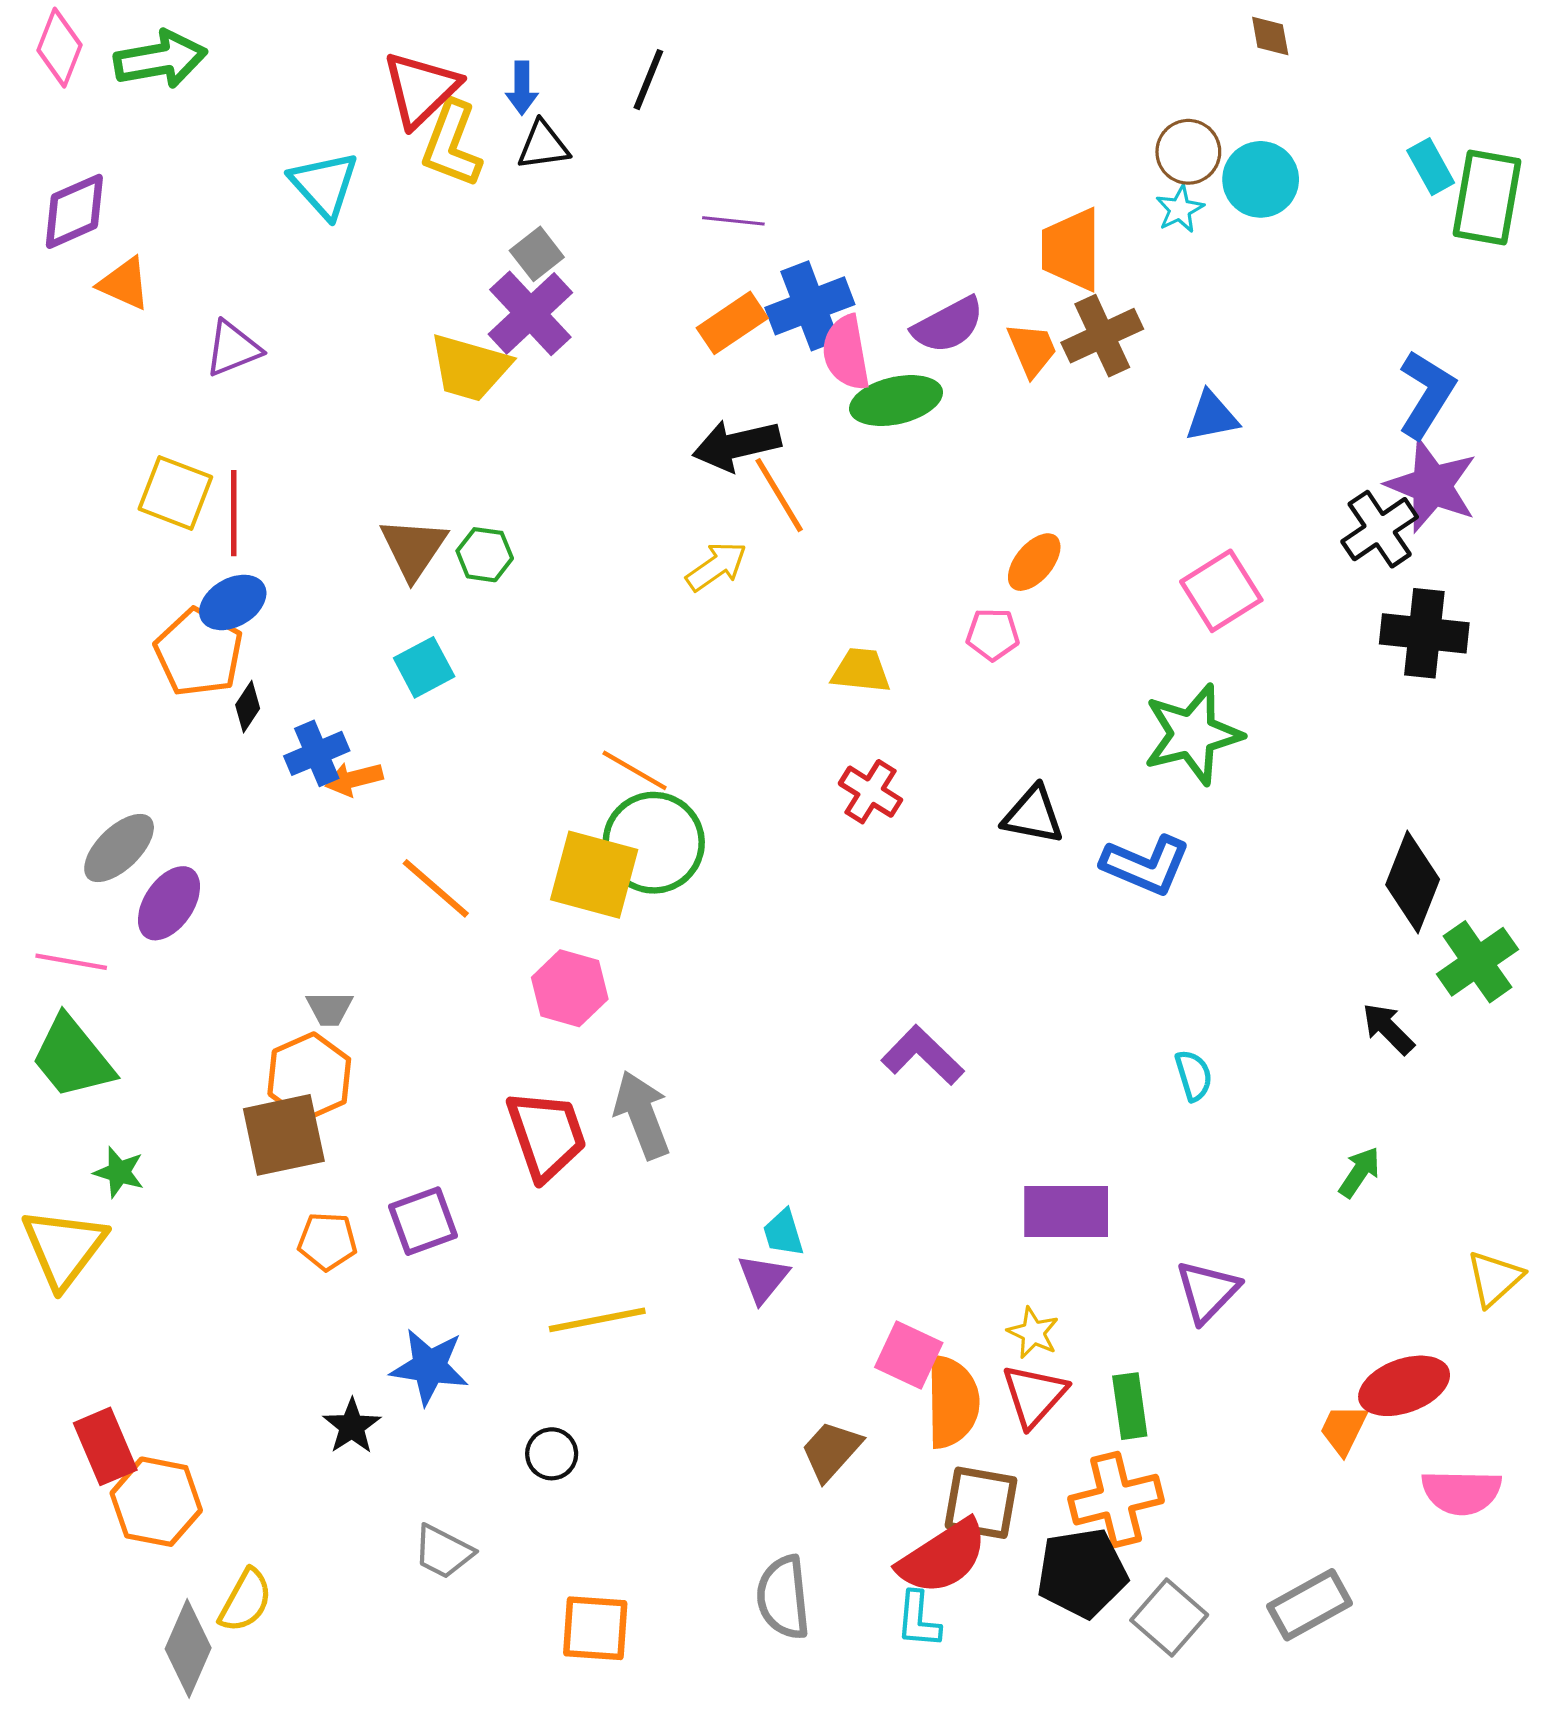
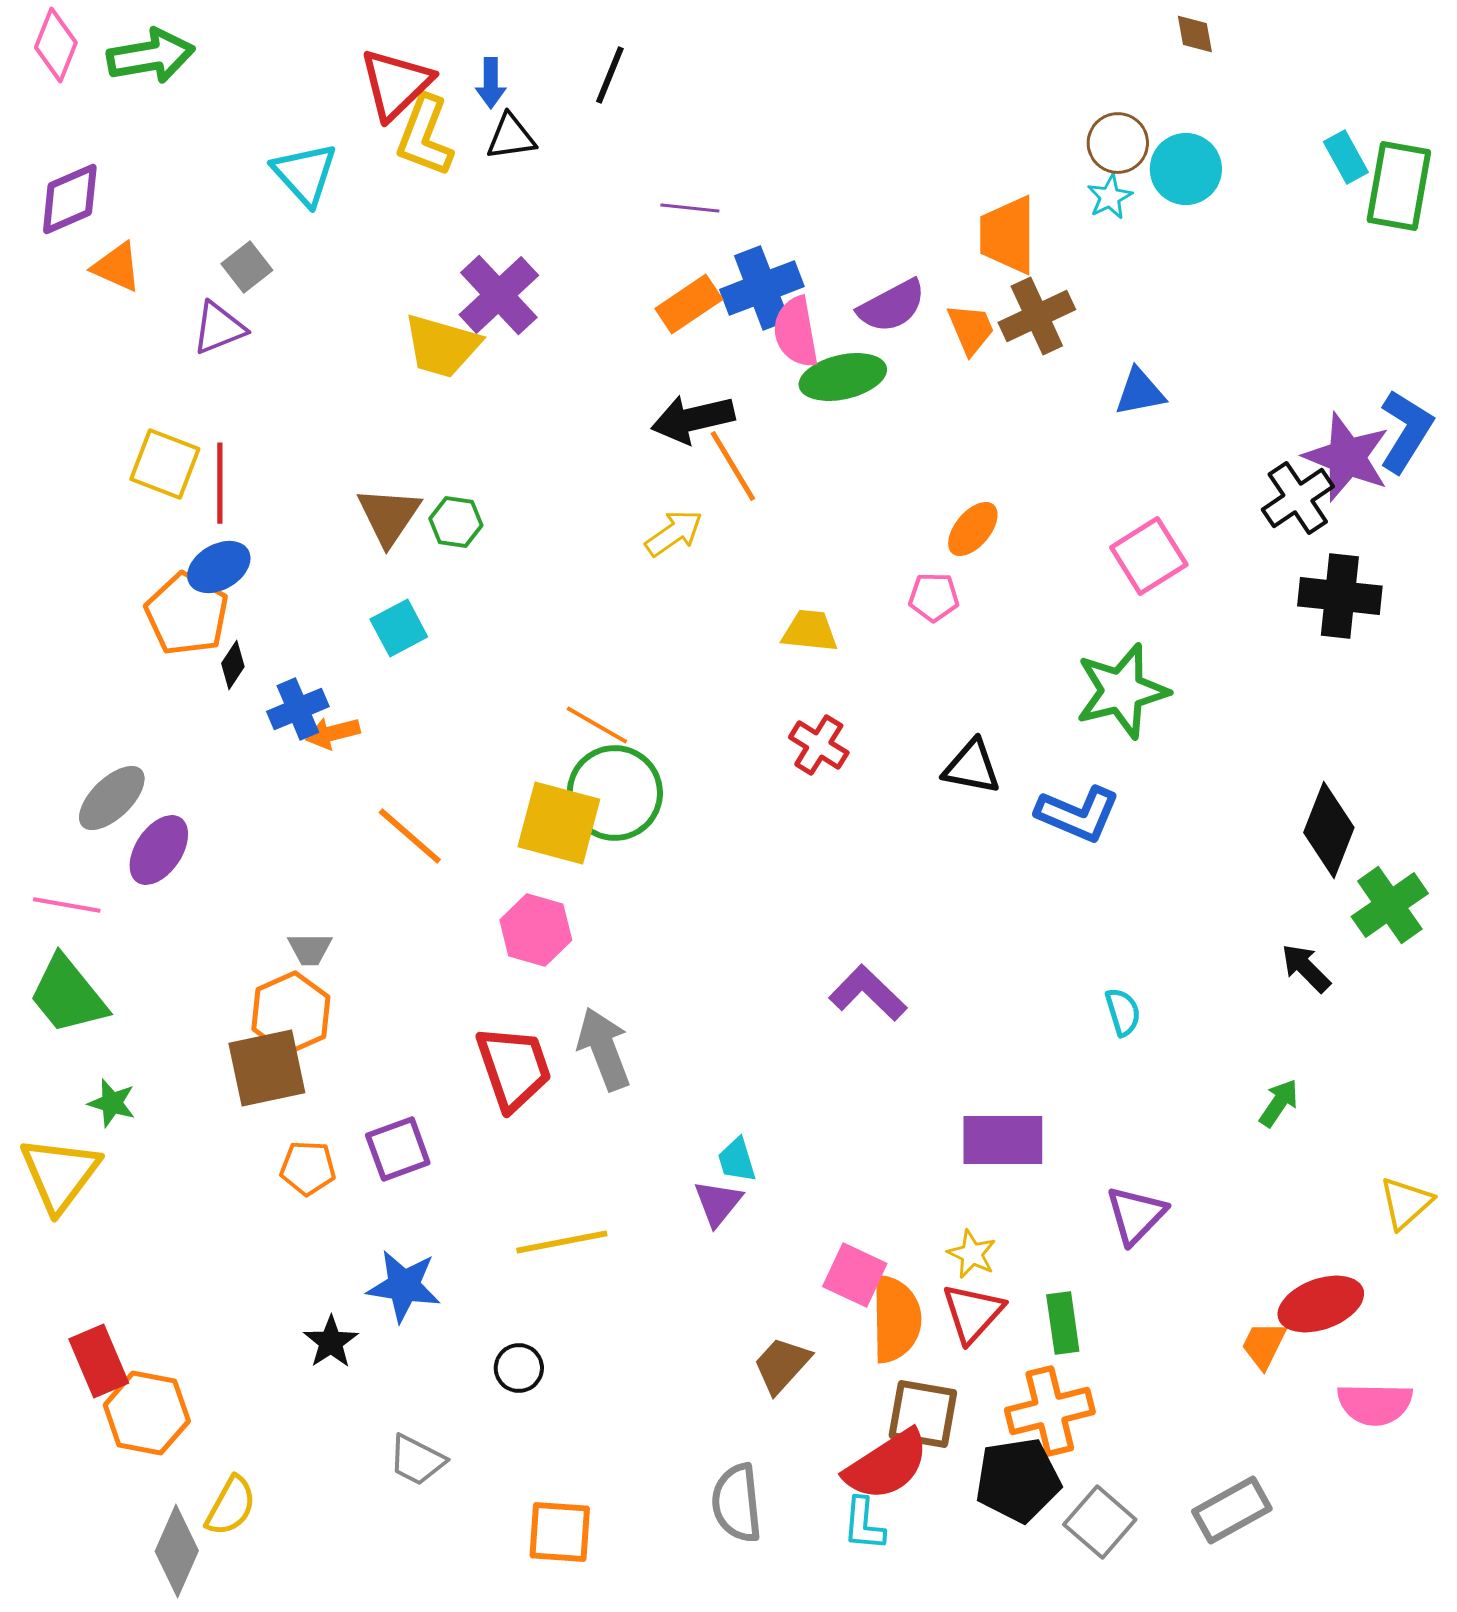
gray square: (537, 254) -> (247, 267), moved
blue L-shape: (1426, 394) -> (1406, 431), moved

